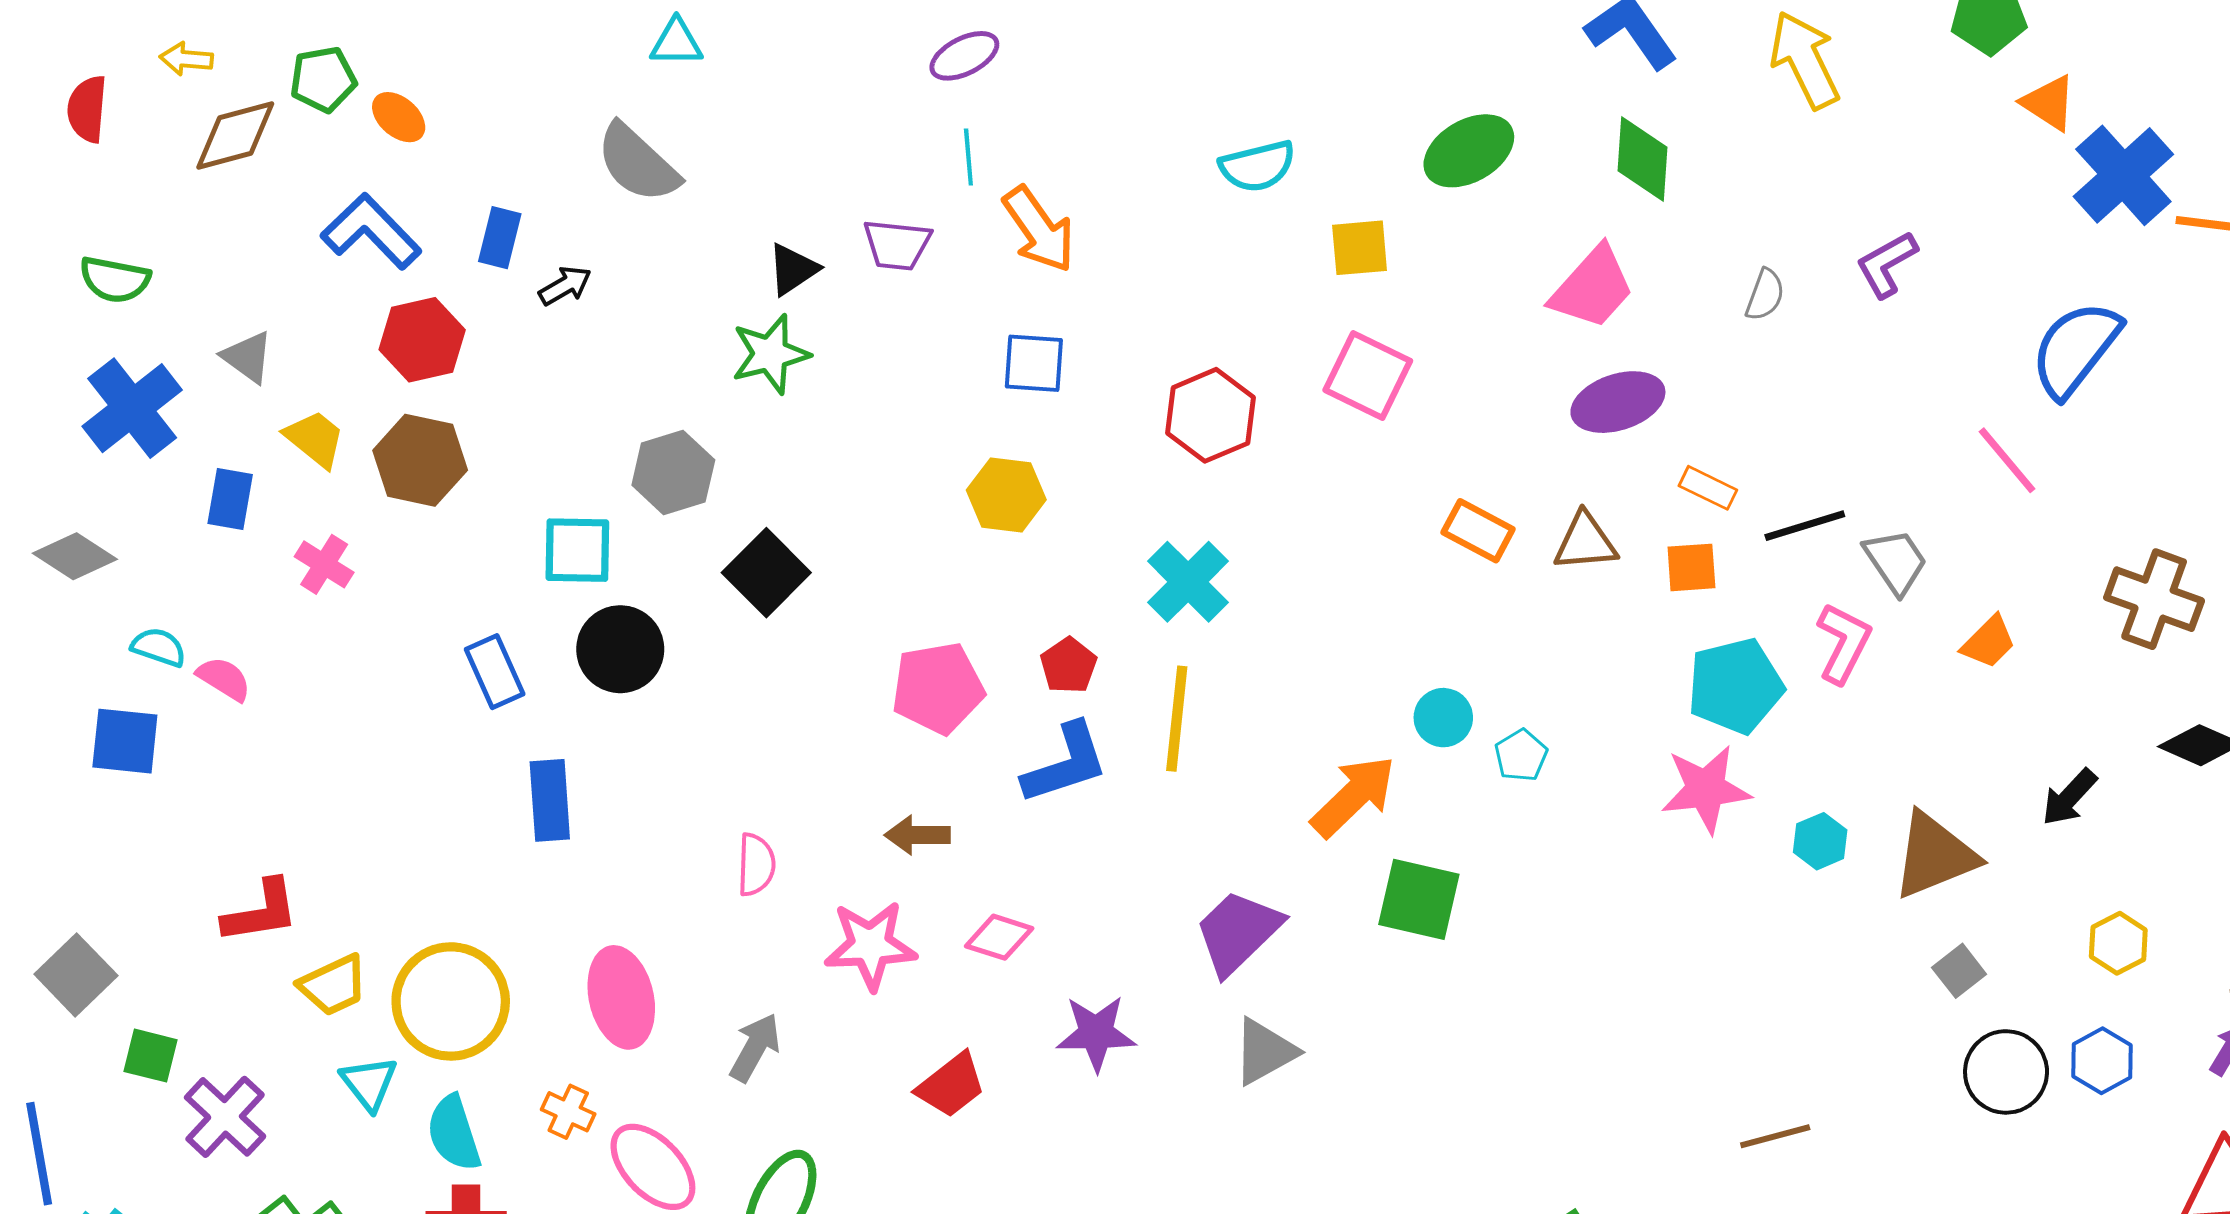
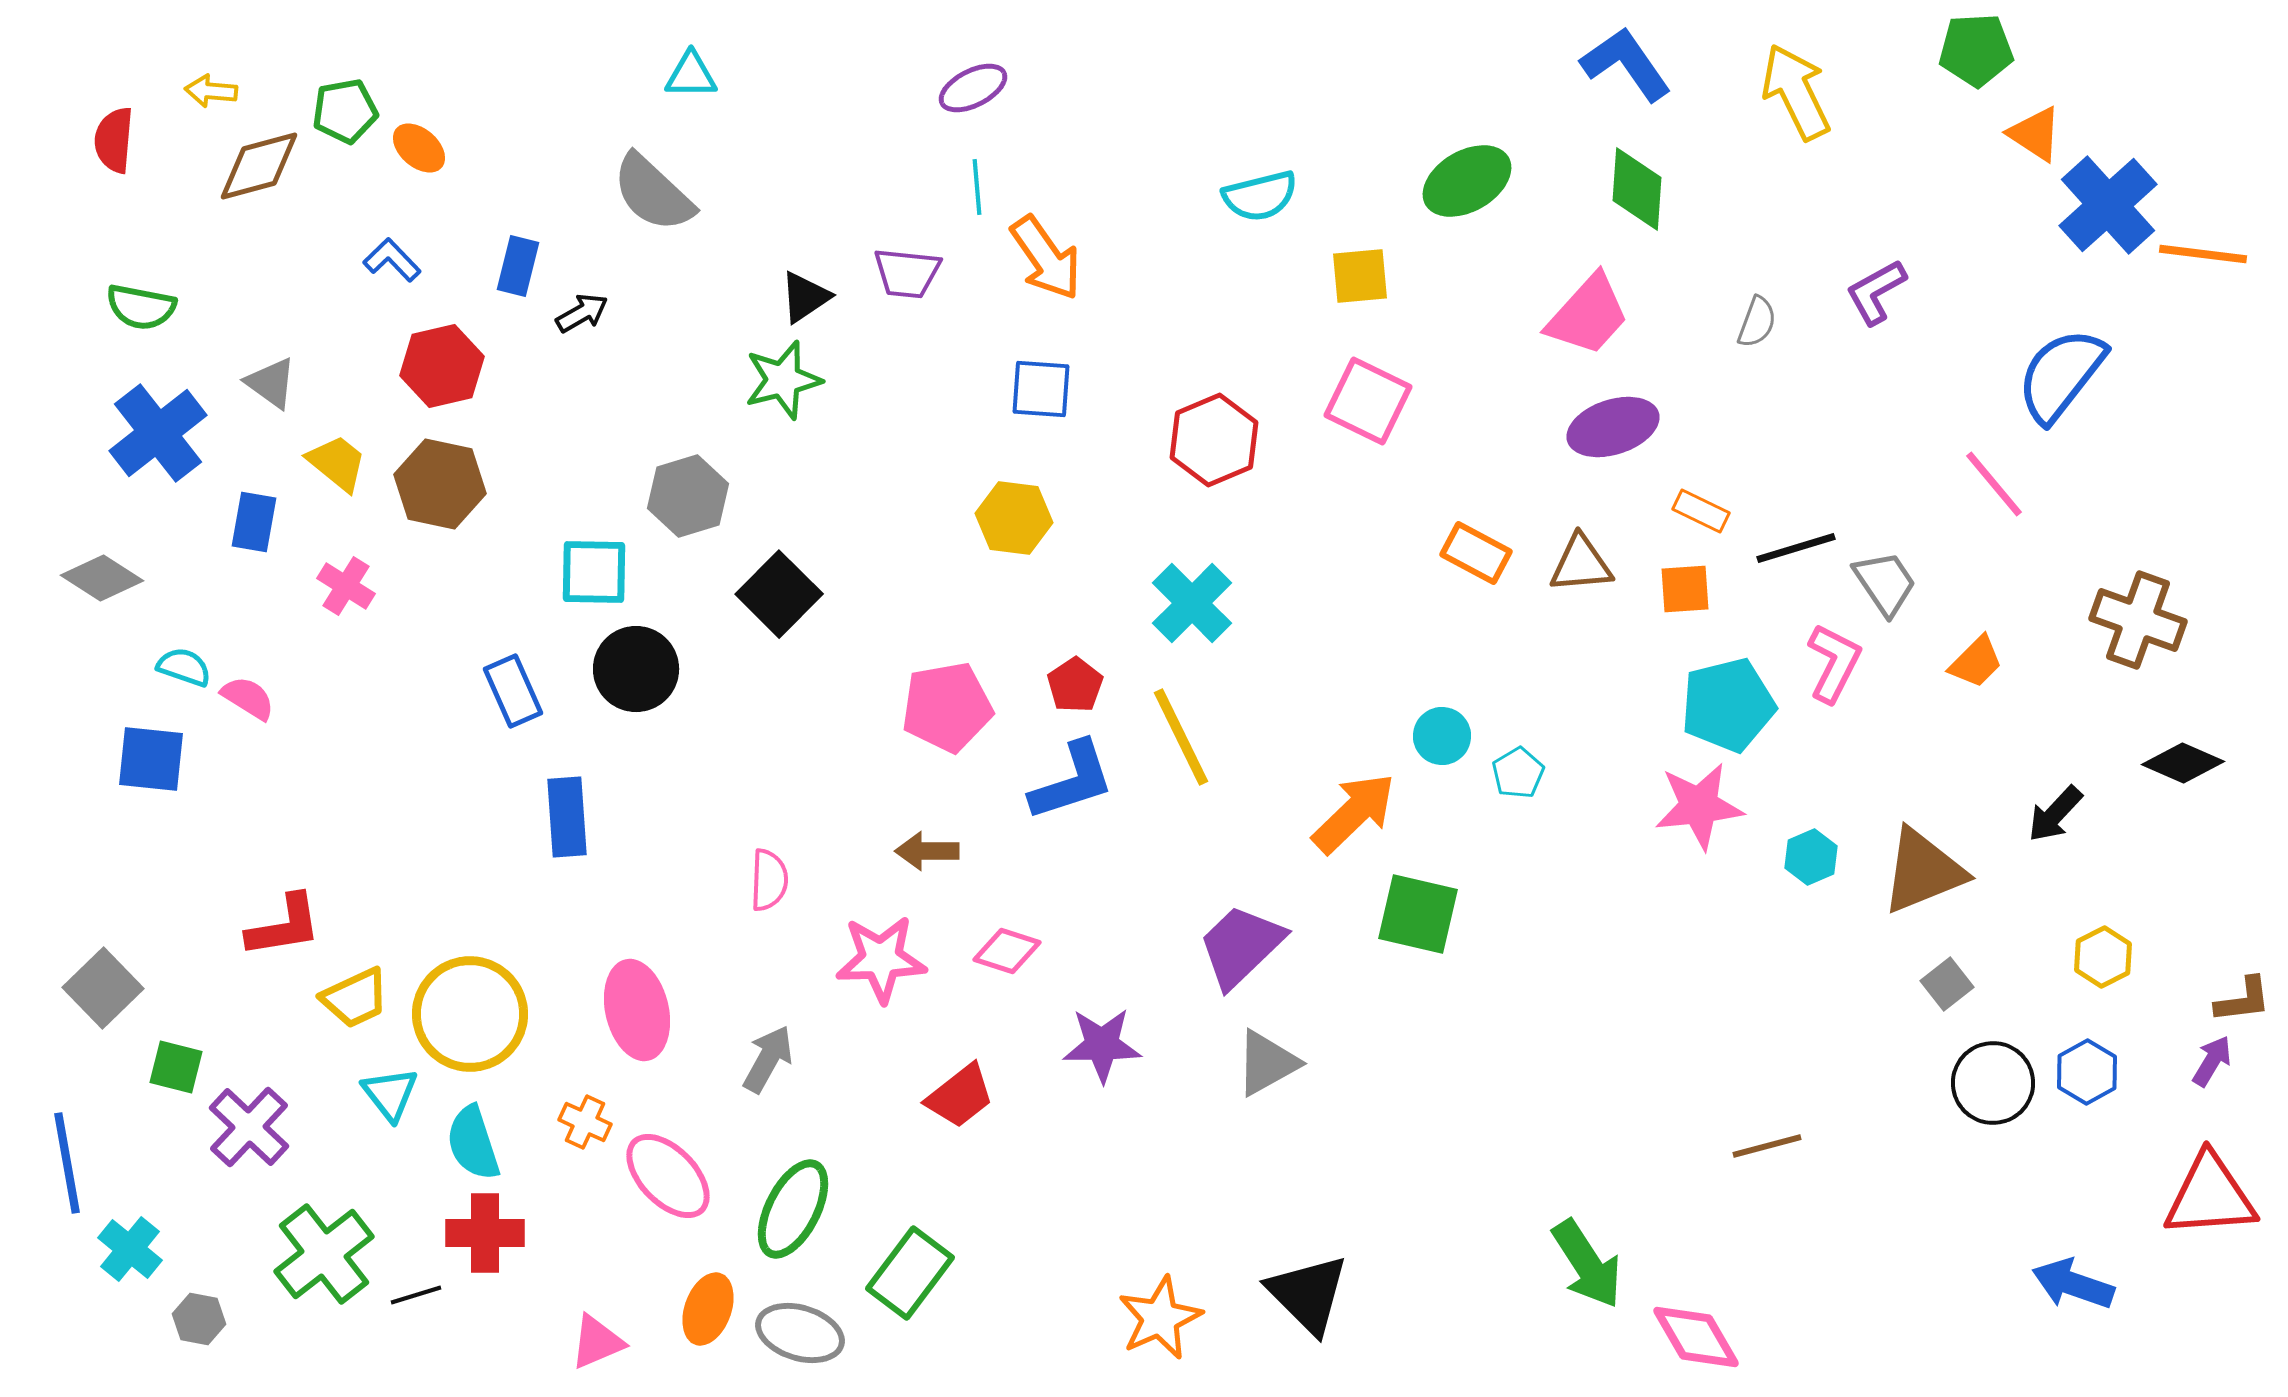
blue L-shape: (371, 232) -> (392, 260), size x0.6
yellow line: (1177, 719) -> (1181, 737), turned -32

